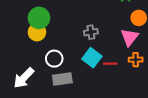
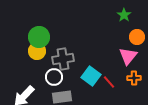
gray cross: (91, 32) -> (63, 59), moved, size x1.5
red line: (110, 64) -> (109, 82), turned 48

